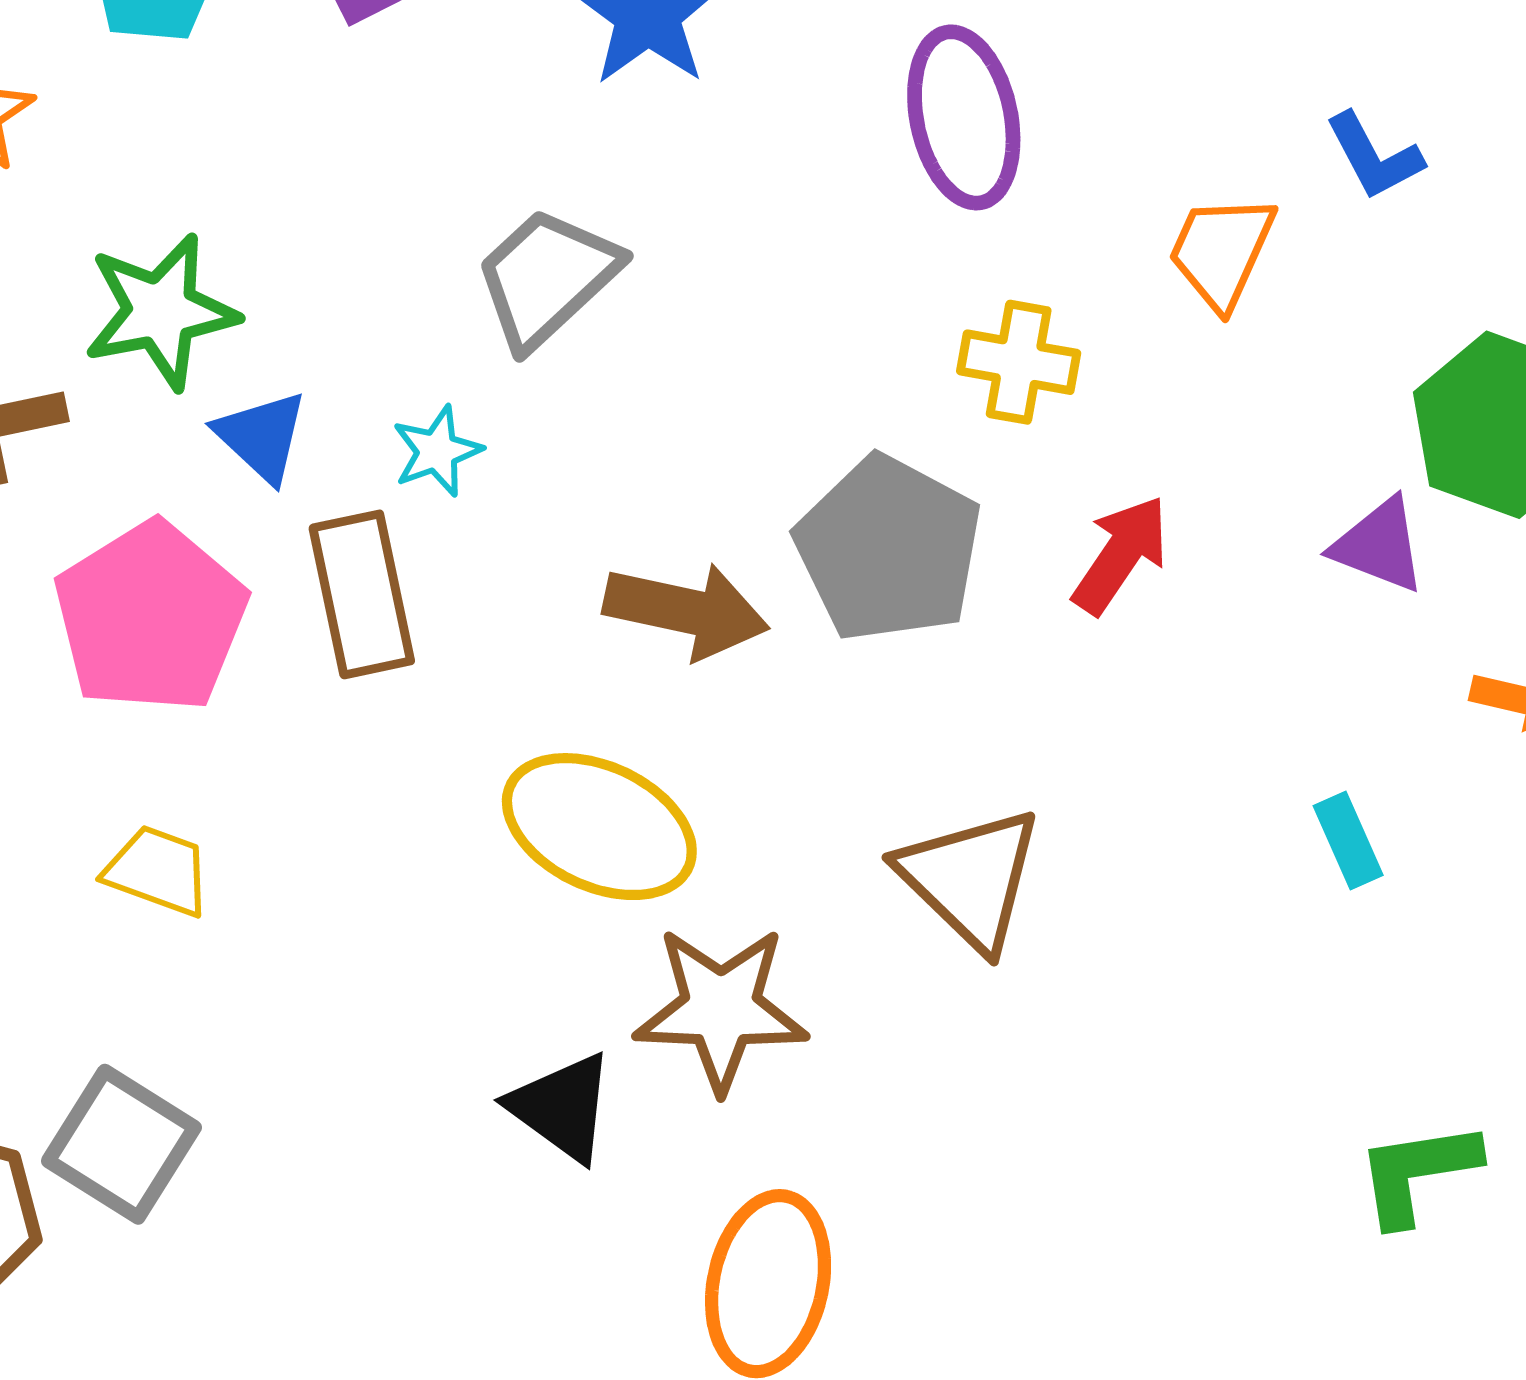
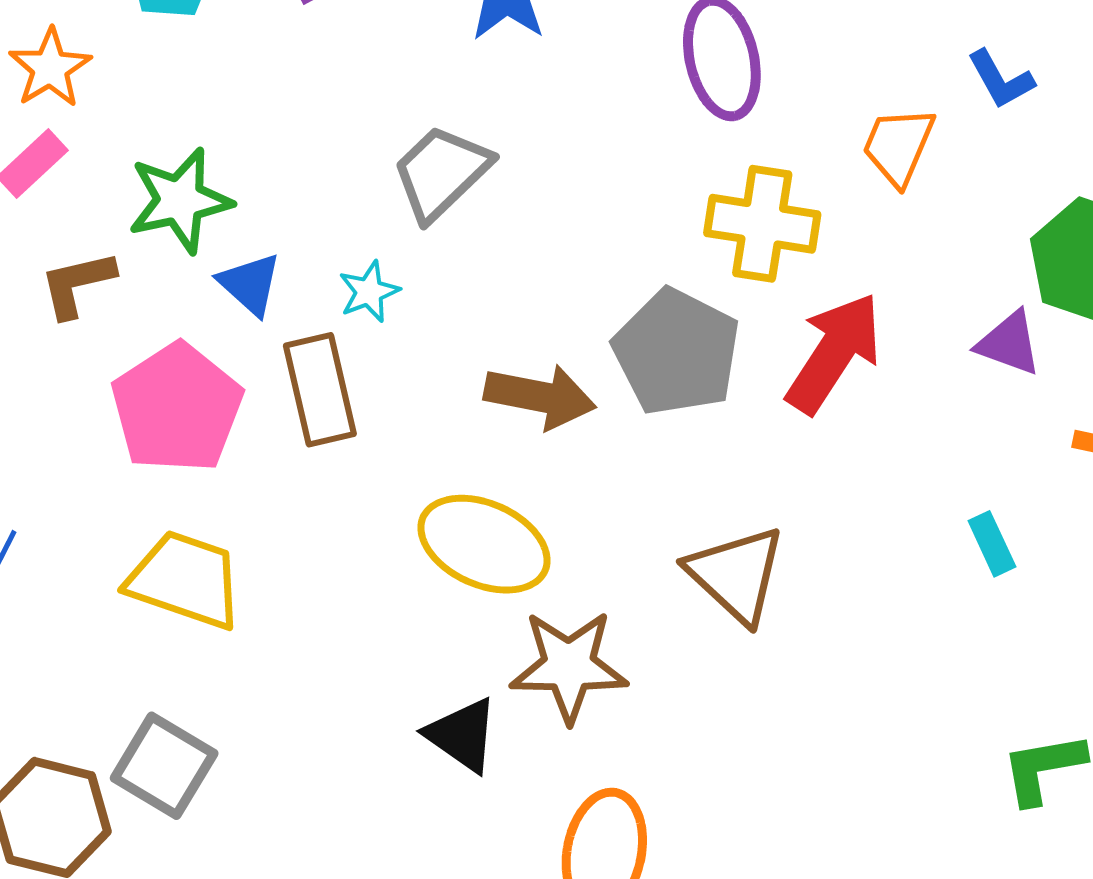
yellow cross: (1019, 362) -> (762, 224), size x1.4
red arrow: (1121, 555) -> (834, 353), size x1.5
yellow trapezoid: (158, 871) -> (185, 580), size x1.6

